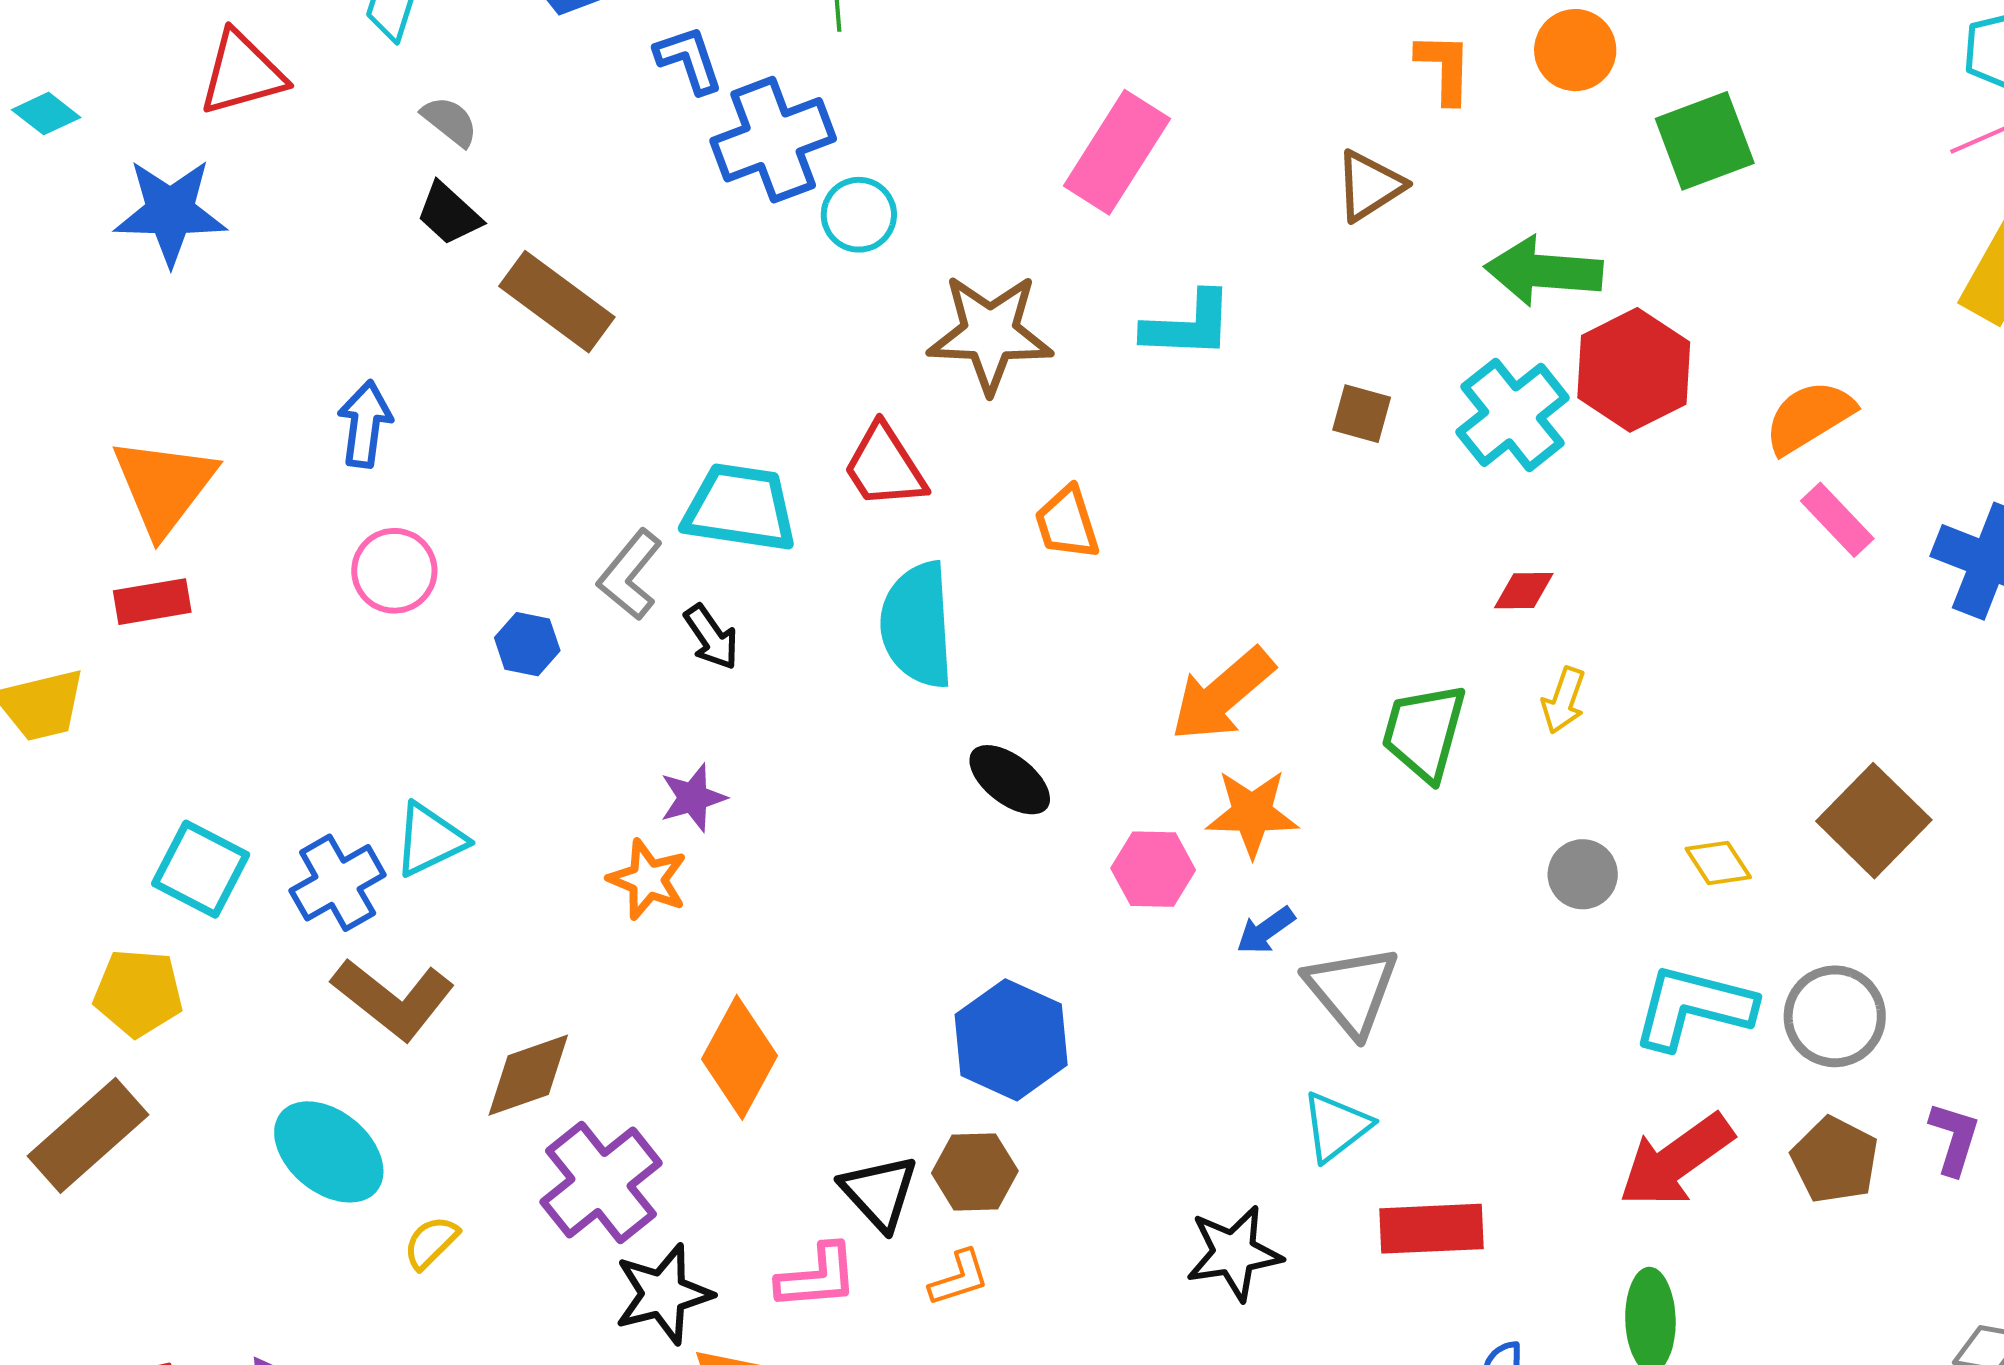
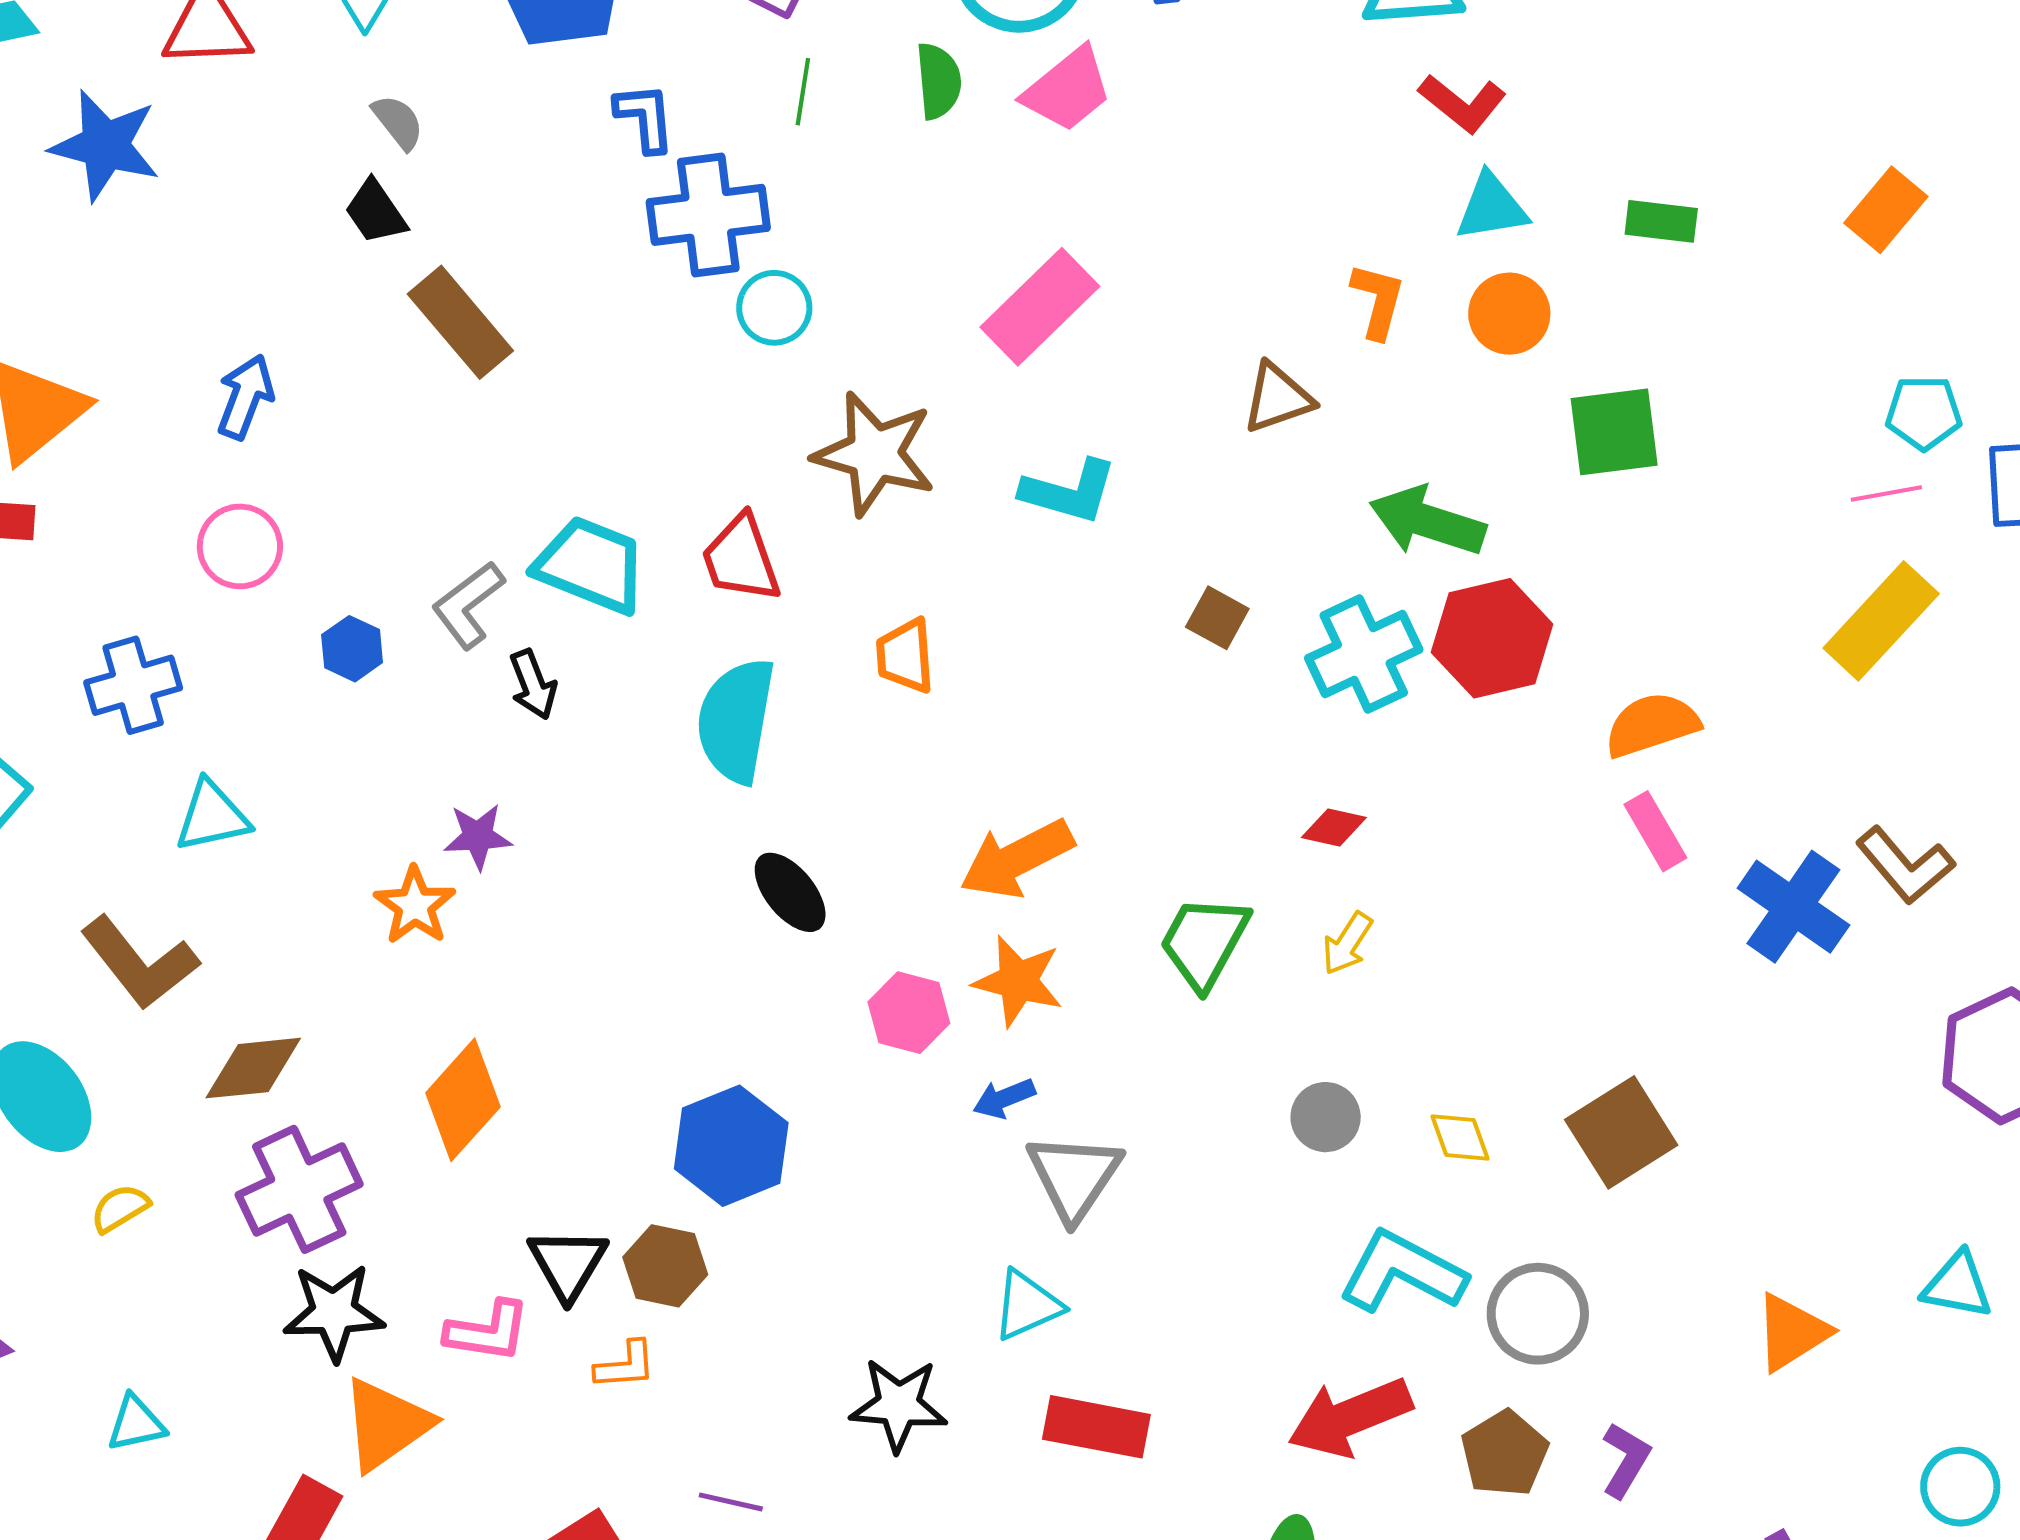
blue cross: (338, 883) -> (133, 685), moved

